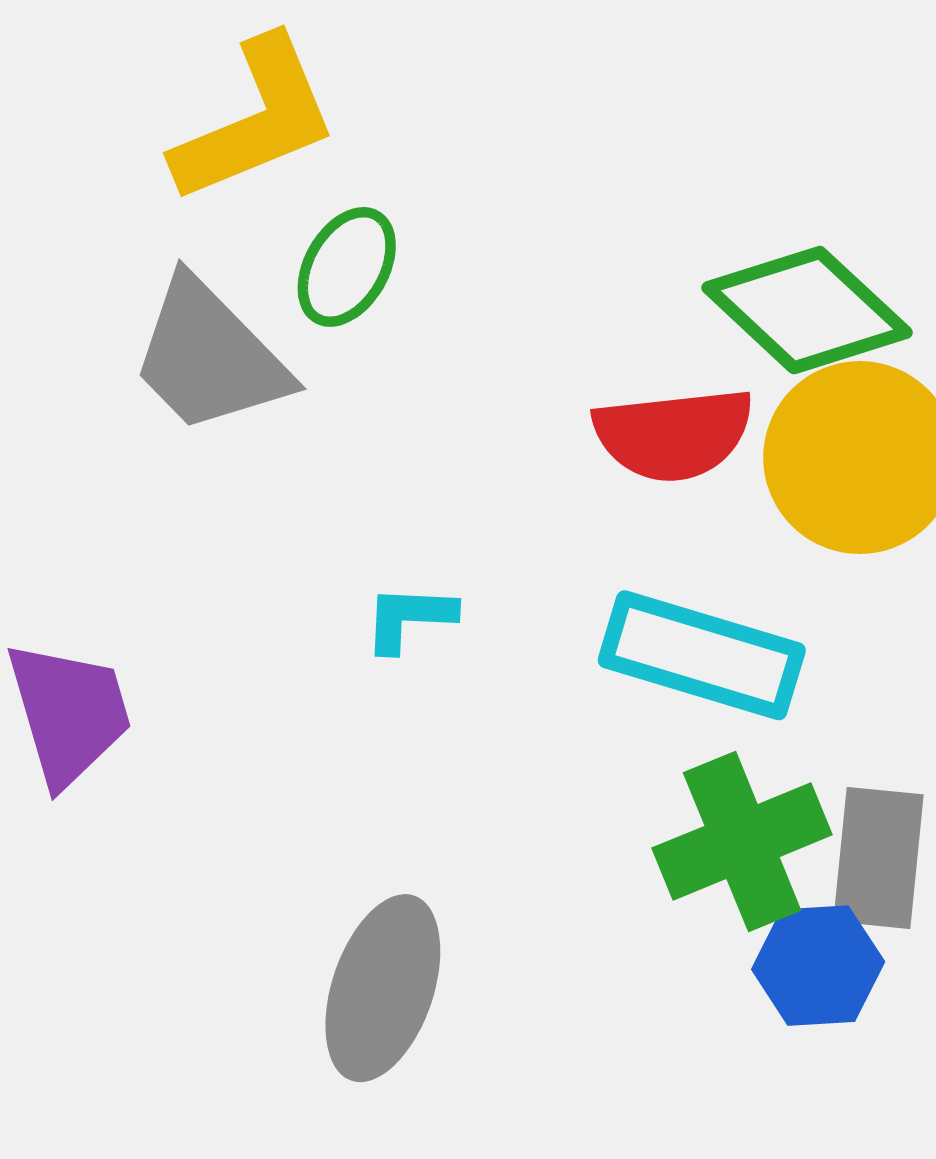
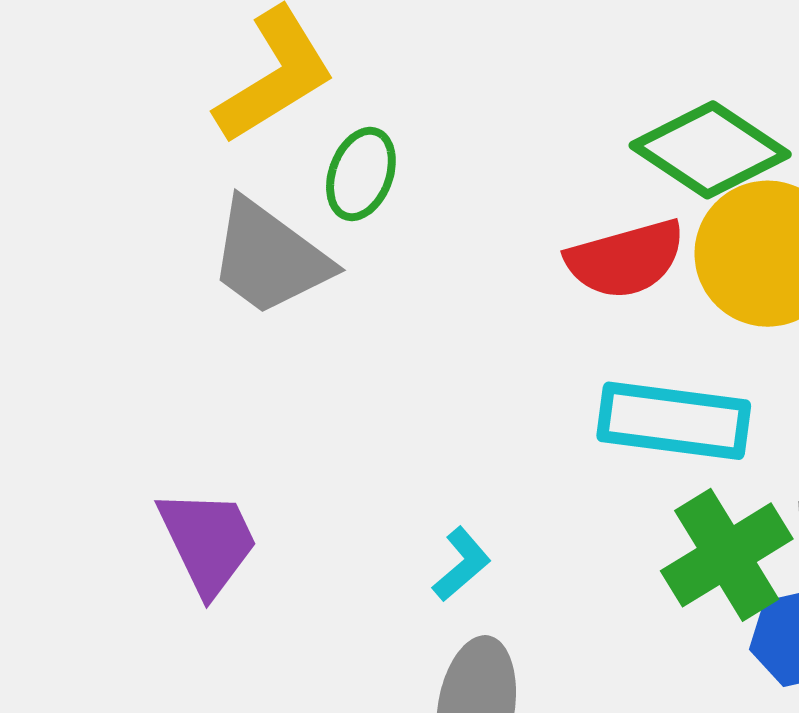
cyan L-shape: (409, 618) -> (462, 564), moved, turned 146

